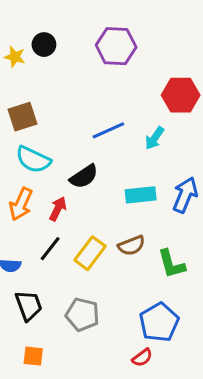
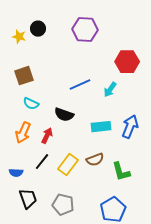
cyan semicircle: (33, 160) -> (31, 104), size x0.7
black semicircle: (84, 176) -> (64, 115), turned 54

